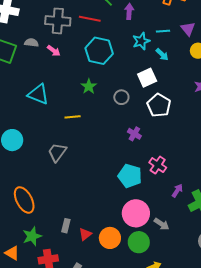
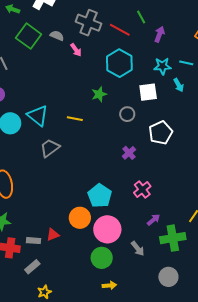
white square: (147, 78) -> (148, 92), moved
cyan triangle: (38, 94) -> (38, 116), moved
cyan pentagon: (130, 176) -> (100, 196), moved
gray arrow: (162, 224) -> (138, 249), moved
gray rectangle: (66, 226) -> (34, 241), moved, turned 64
orange circle: (110, 238) -> (80, 218), moved

